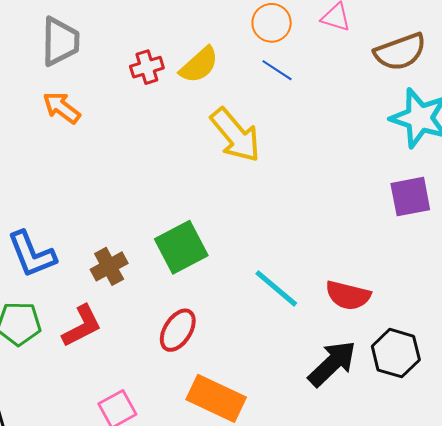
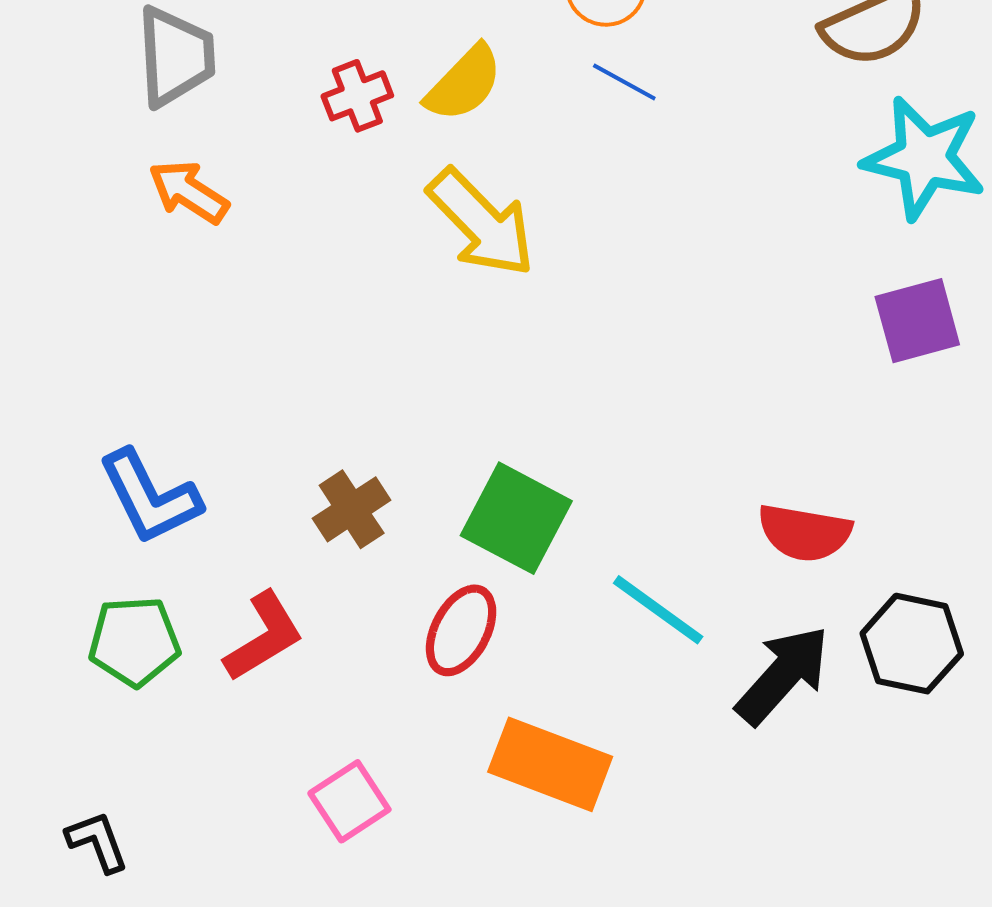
yellow arrow: (235, 135) -> (481, 223), moved
green square: (181, 247) -> (516, 518), moved, turned -30
brown cross: (109, 266) -> (352, 509), moved
cyan line: (276, 288) -> (658, 610), moved

